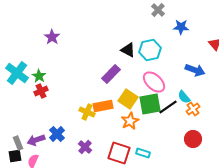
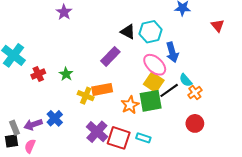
purple star: (52, 37) -> (64, 12), moved
blue arrow: (195, 70) -> (172, 52), moved, turned 54
green star: (39, 76) -> (66, 74), moved
yellow square: (128, 99) -> (154, 82), moved
green square: (150, 104) -> (151, 101), moved
purple cross: (85, 147) -> (97, 132), moved, size x1.5

